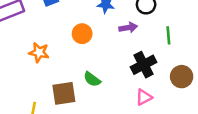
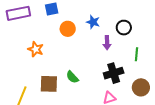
purple arrow: (128, 28) -> (107, 43), turned 88
orange circle: (82, 34) -> (68, 29), moved

